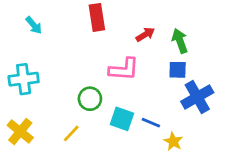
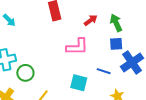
green circle: (90, 99) -> (25, 73), moved
blue line: (151, 123) -> (104, 71), moved

